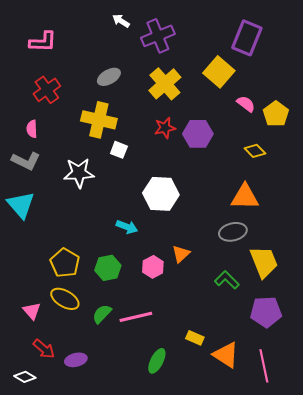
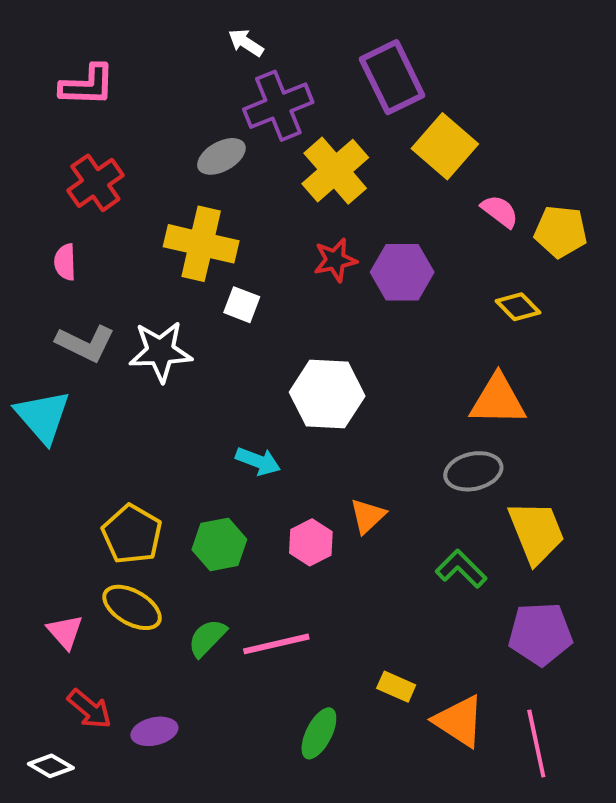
purple cross: (158, 36) -> (278, 106), moved
purple rectangle: (247, 38) -> (392, 77), moved, turned -48
yellow pentagon: (276, 114) -> (561, 232), turned -30
gray L-shape: (26, 161) -> (85, 343), moved

